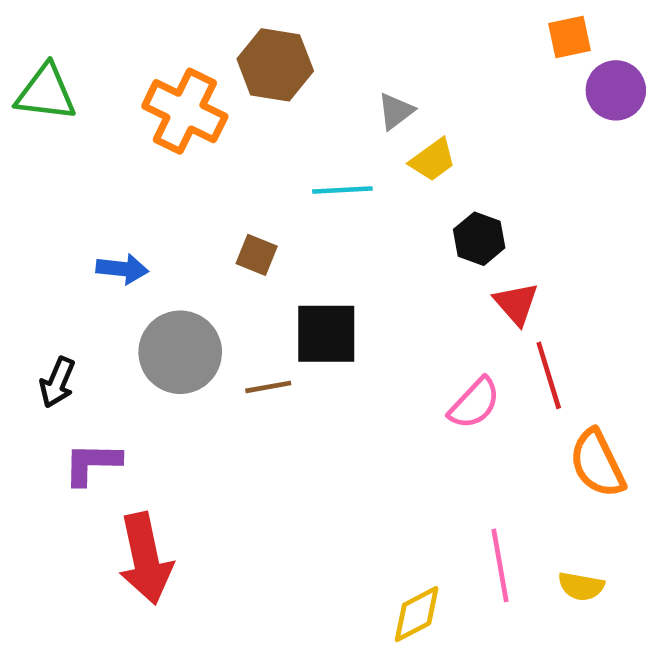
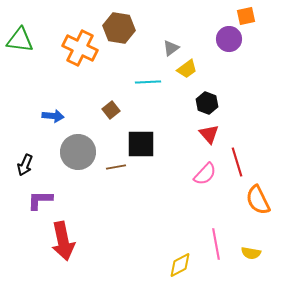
purple circle: (616, 90) -> (229, 39), moved
brown square: (257, 255) -> (111, 110), turned 30
red triangle: (516, 304) -> (209, 134), moved

